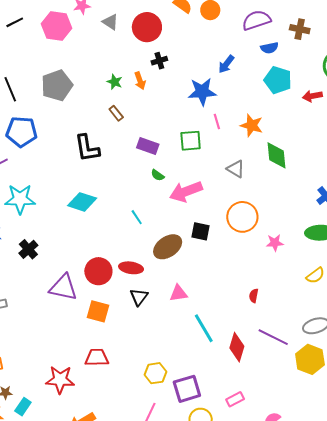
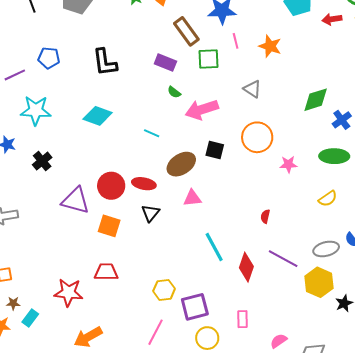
brown rectangle: (116, 113) -> (186, 31), moved, size x1.8
blue pentagon: (22, 132) -> (49, 58), moved, size x0.7
green diamond: (276, 155) -> (316, 100), moved, turned 76
cyan line: (137, 217) -> (152, 133), turned -35
pink triangle: (178, 293) -> (192, 198), moved
pink rectangle: (235, 399) -> (243, 319), turned -66

